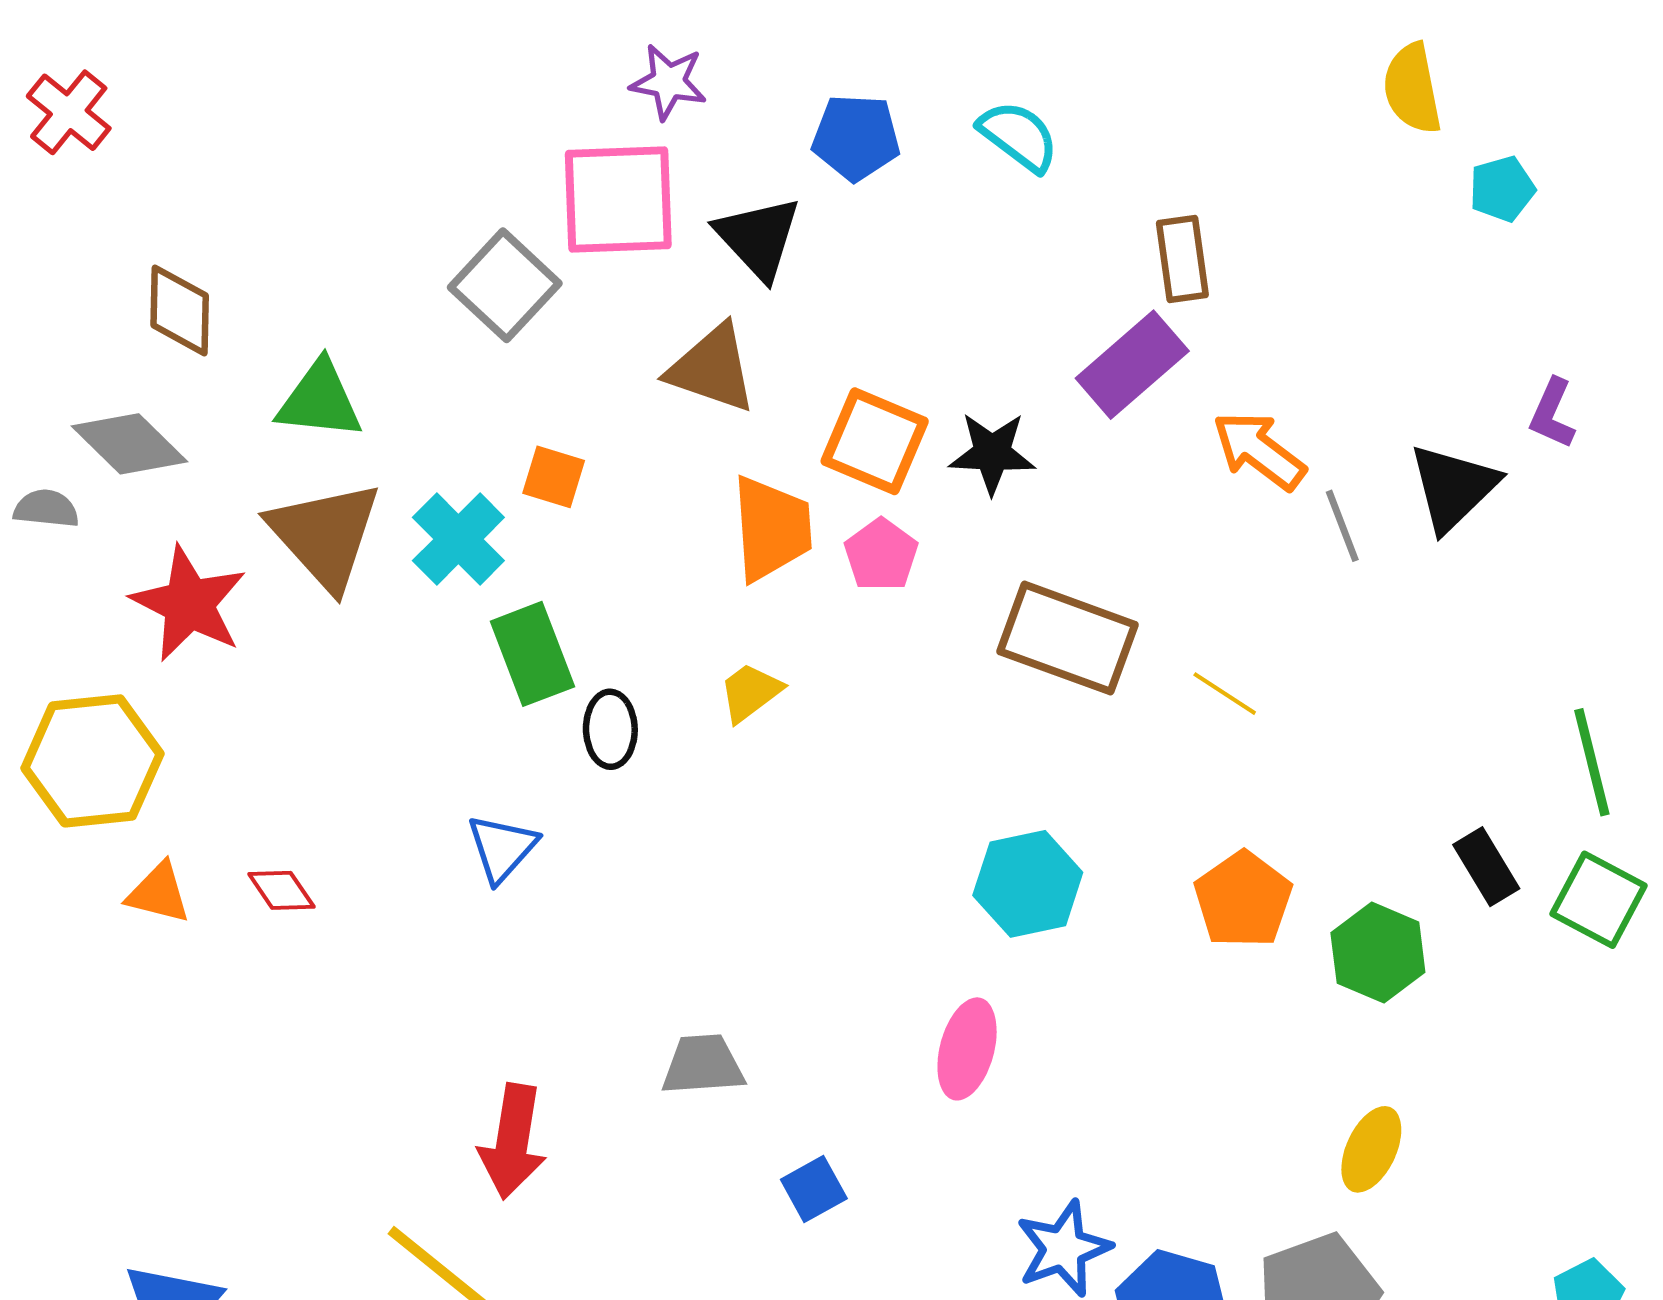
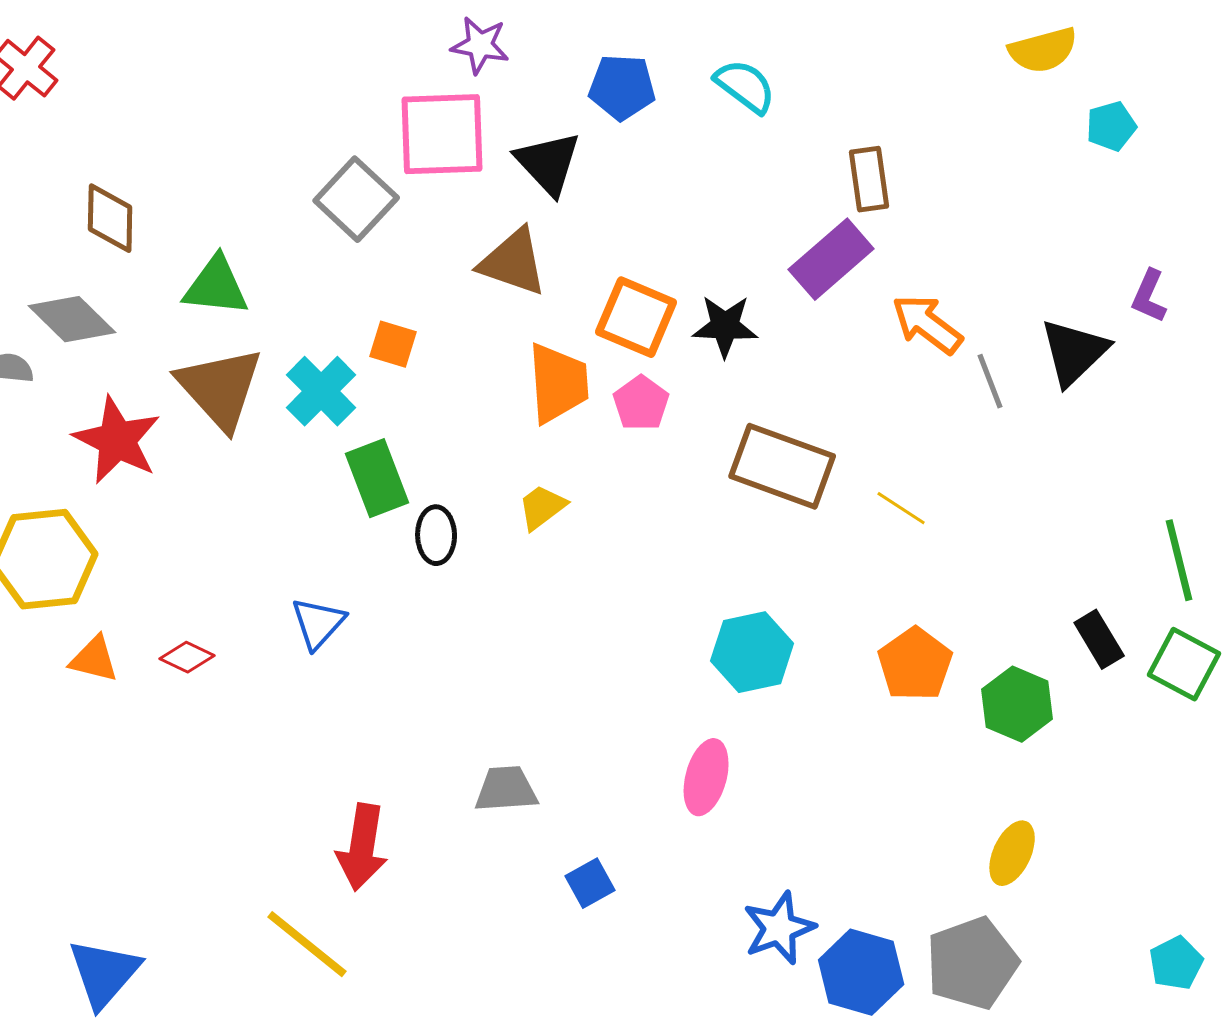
yellow semicircle: (1412, 89) -> (1043, 50), turned -94
blue triangle: (502, 848) -> (318, 623), moved
red diamond: (281, 890) -> (187, 657), turned -30

